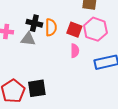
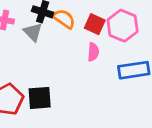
orange semicircle: (51, 27) -> (64, 19), turned -60
gray triangle: (28, 39) -> (33, 32), turned 35

